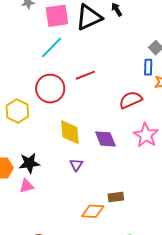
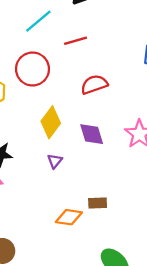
red line: (85, 75) -> (76, 41), moved
red semicircle: (131, 100) -> (94, 84), moved
yellow diamond: (70, 132) -> (51, 122), turned 36

